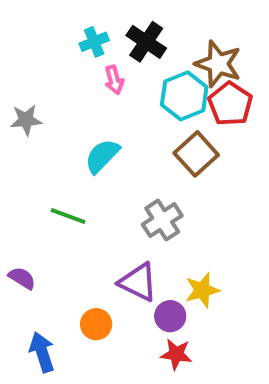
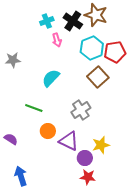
brown star: (218, 64) -> (96, 15), moved
red pentagon: (230, 104) -> (115, 52), turned 30
orange circle: (96, 324) -> (48, 131), moved

